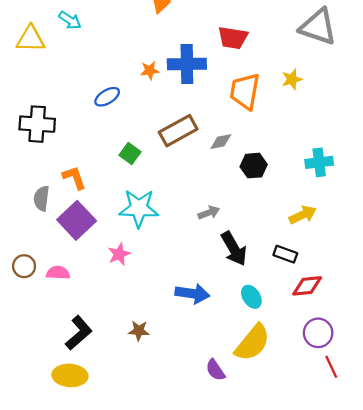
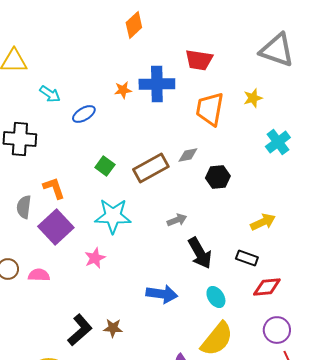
cyan arrow: (70, 20) -> (50, 94), moved
brown rectangle: (178, 131) -> (151, 168), moved
cyan cross: (319, 162) -> (278, 142), moved, turned -30
black L-shape: (79, 333) -> (80, 330), moved

